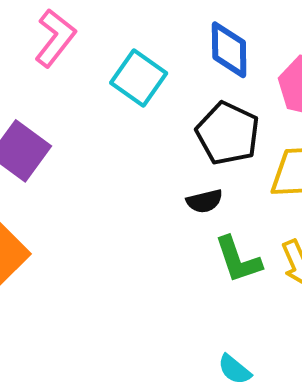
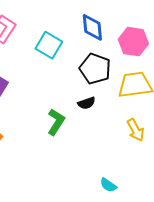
green L-shape: (238, 260) -> (56, 122), moved, turned -124

